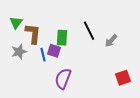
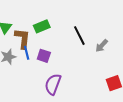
green rectangle: (62, 38) -> (42, 26), moved, turned 63
blue line: (43, 55) -> (27, 53), moved

